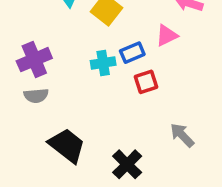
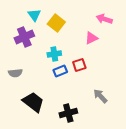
blue rectangle: (132, 53) -> (60, 71), moved
purple cross: (34, 60) -> (24, 37), moved
black cross: (127, 164) -> (68, 113), turned 30

